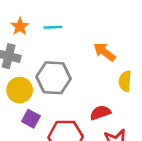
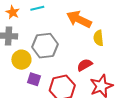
orange arrow: (104, 52) -> (79, 19), size x1.4

